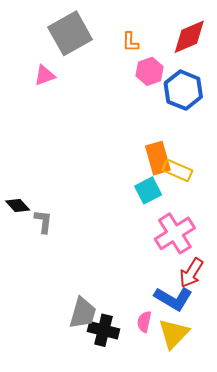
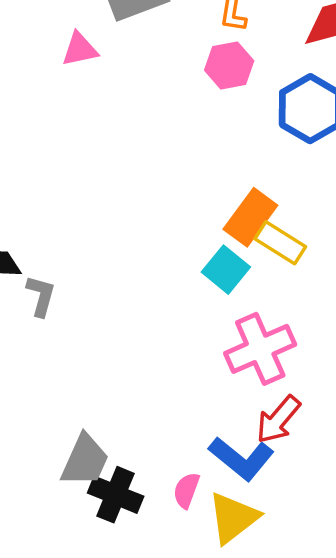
pink hexagon: (150, 71) -> (229, 65), moved
orange rectangle: (158, 158) -> (250, 217), turned 44
cyan square: (148, 190) -> (226, 270), turned -32

